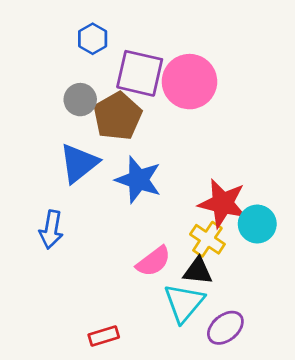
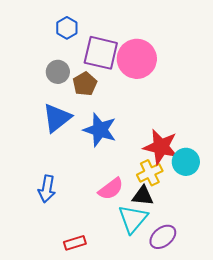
brown pentagon: (118, 116) -> (85, 84), size x0.7
blue arrow: (51, 230) -> (47, 189), moved
yellow cross: (207, 239) -> (150, 173), turned 30

